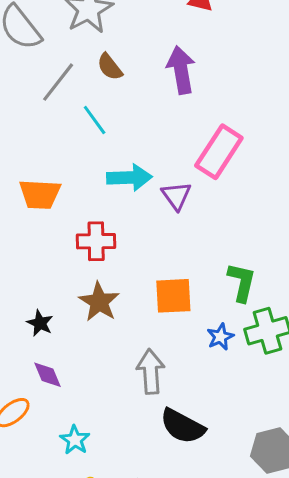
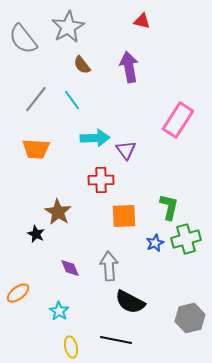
gray line: (58, 82) -> (36, 99), moved
pink rectangle: (219, 152) -> (178, 120), moved
red cross: (96, 241) -> (101, 180), moved
brown star: (99, 302) -> (58, 212), moved
purple diamond: (48, 375) -> (70, 268), moved

